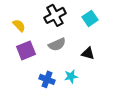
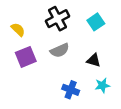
cyan star: (71, 76) -> (102, 85), moved
blue cross: (47, 79) -> (71, 90), moved

